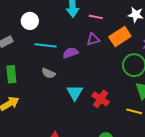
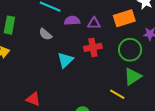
purple triangle: (93, 39) -> (94, 23), moved
red cross: (101, 99) -> (93, 47), moved, turned 30

